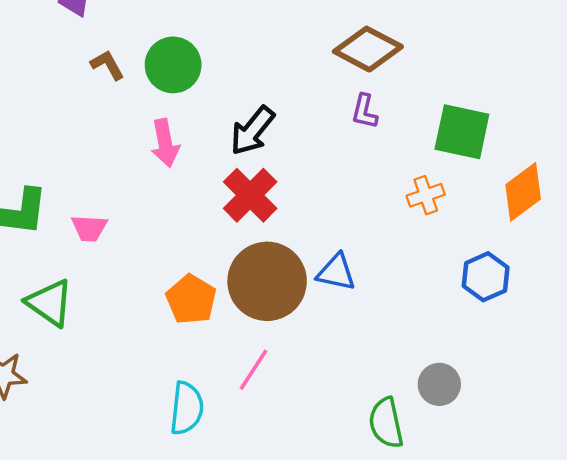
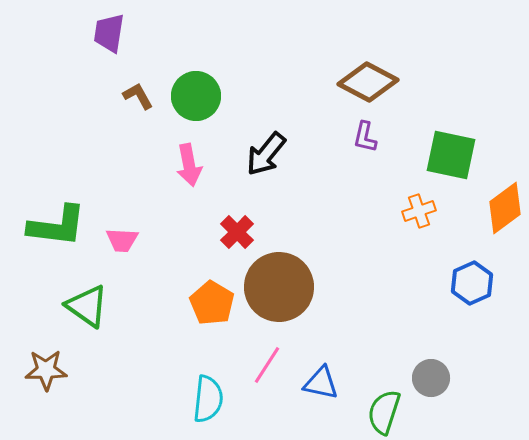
red cross: (250, 195) -> (237, 232), moved, size x0.7
blue triangle: (336, 272) -> (321, 383), moved
green semicircle: (386, 423) -> (384, 412), turned 30

